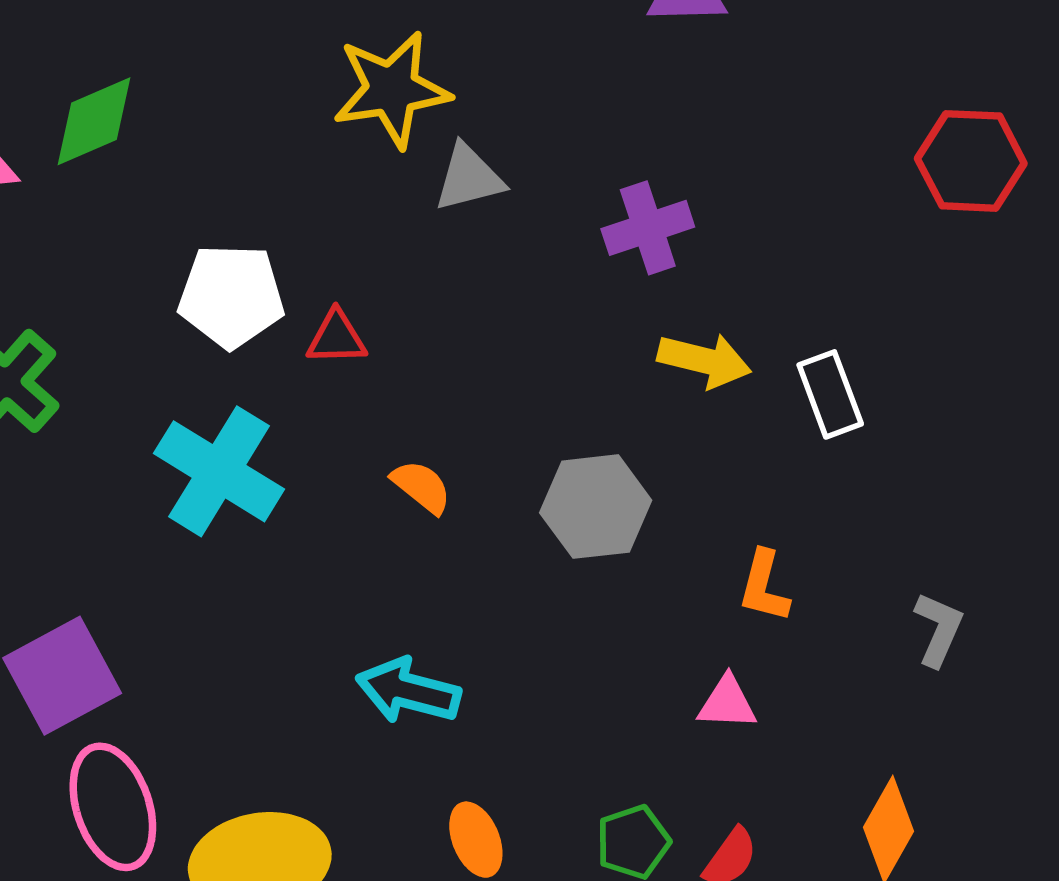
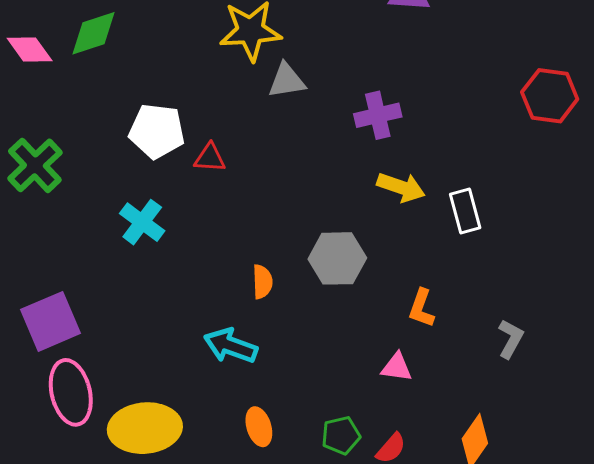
cyan cross: (219, 471) -> (142, 222), size x0.7
orange semicircle: (421, 487) -> (262, 282), moved, turned 44

